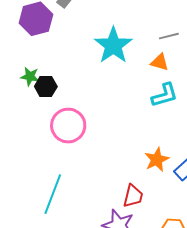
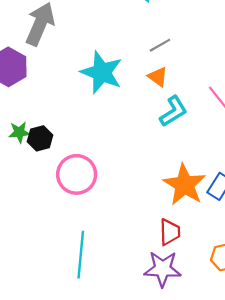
orange triangle: (160, 62) -> (158, 77), turned 36
orange star: (157, 160) -> (184, 185), size x1.5

